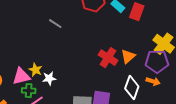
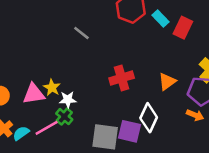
red cross: (108, 58) -> (122, 78), moved, turned 36
white diamond: (132, 88) -> (149, 118), moved
green cross: (29, 91) -> (64, 117), moved, turned 32

